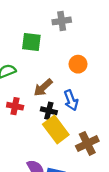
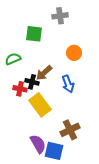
black cross: (49, 111) -> (32, 82), moved
yellow rectangle: (56, 129) -> (40, 105), moved
brown cross: (87, 143) -> (70, 130), moved

